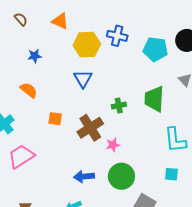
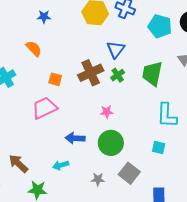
blue triangle: (83, 79) -> (116, 49), moved
green cross: (119, 106) -> (118, 75), turned -32
brown cross: (90, 128) -> (91, 73), moved
pink trapezoid: (21, 156) -> (44, 108), moved

